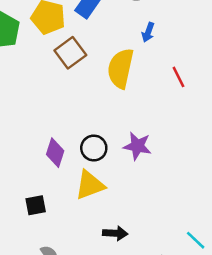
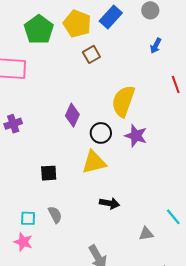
brown square: (70, 53) -> (91, 54), size x0.7
yellow semicircle: (121, 68) -> (123, 101), moved
purple diamond: (55, 153) -> (72, 115), moved

